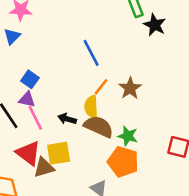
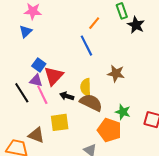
orange line: (101, 87) -> (94, 23), moved
brown star: (130, 88) -> (116, 73), turned -30
green star: (128, 136) -> (123, 112), moved
red triangle: (28, 153) -> (54, 76), moved, turned 35
brown triangle: (44, 168) -> (36, 135), moved, turned 36

